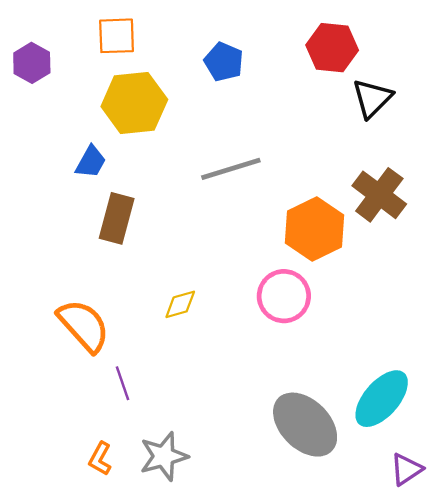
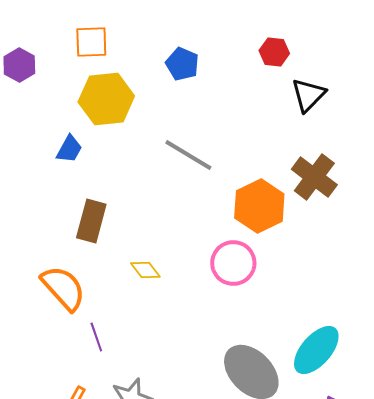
red hexagon: (332, 48) -> (274, 52), size x0.7
gray line: (231, 169) -> (188, 155), turned 48
brown rectangle: (117, 218) -> (91, 221), moved
yellow diamond: (180, 304) -> (145, 270), turned 68

